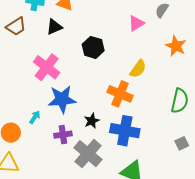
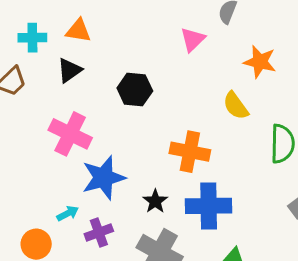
yellow semicircle: (138, 69) -> (236, 106), moved, turned 120
cyan arrow: (35, 117) -> (68, 213), turned 40
purple cross: (63, 135) -> (99, 232), moved

